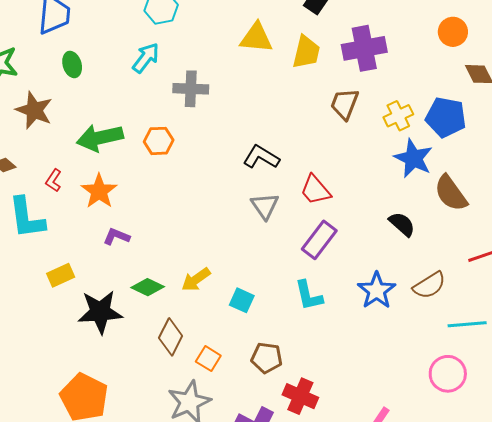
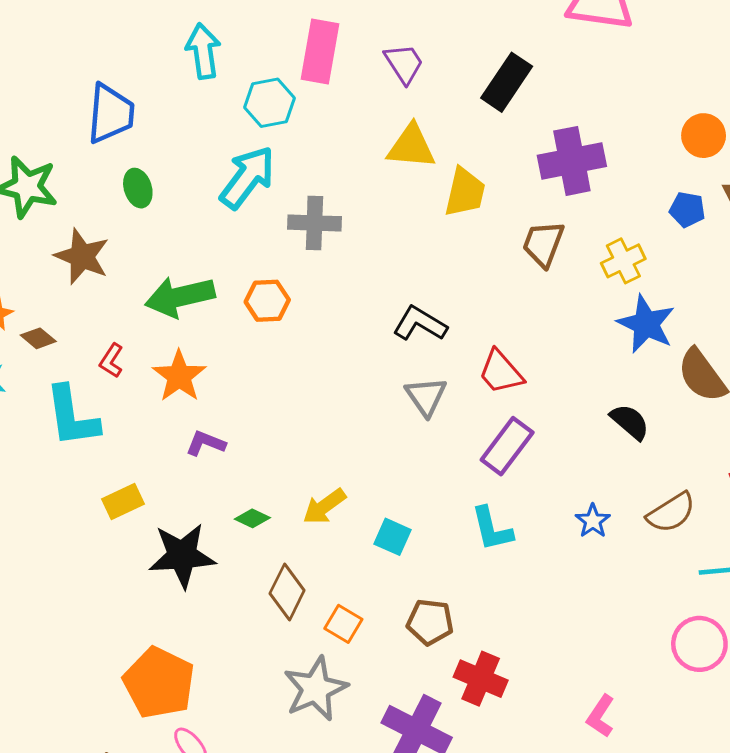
yellow trapezoid: (306, 52) -> (465, 192), moved
cyan arrow: (146, 58) -> (247, 177), size x1.4
blue pentagon: (446, 117) -> (687, 209), moved, size x0.6
green diamond: (148, 287) -> (252, 518), size x0.7
blue star: (377, 291) -> (593, 521), size x0.6

